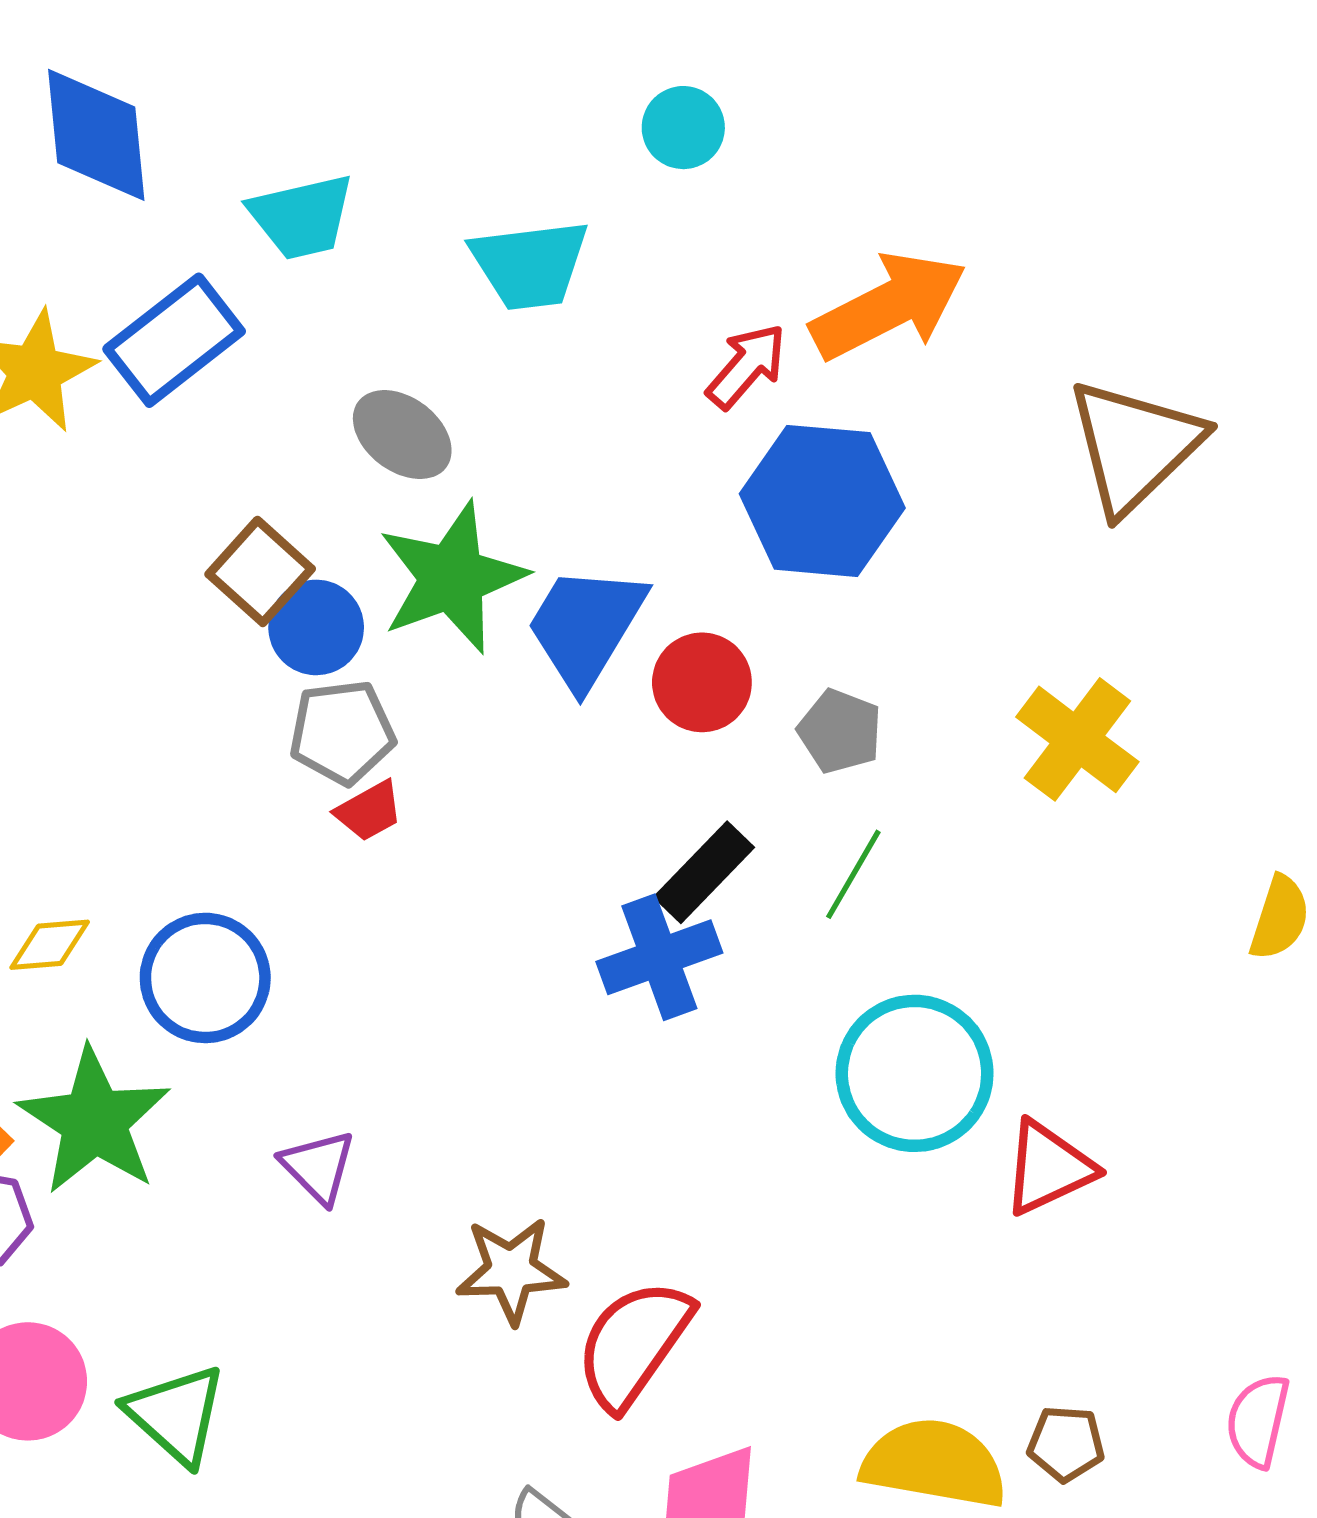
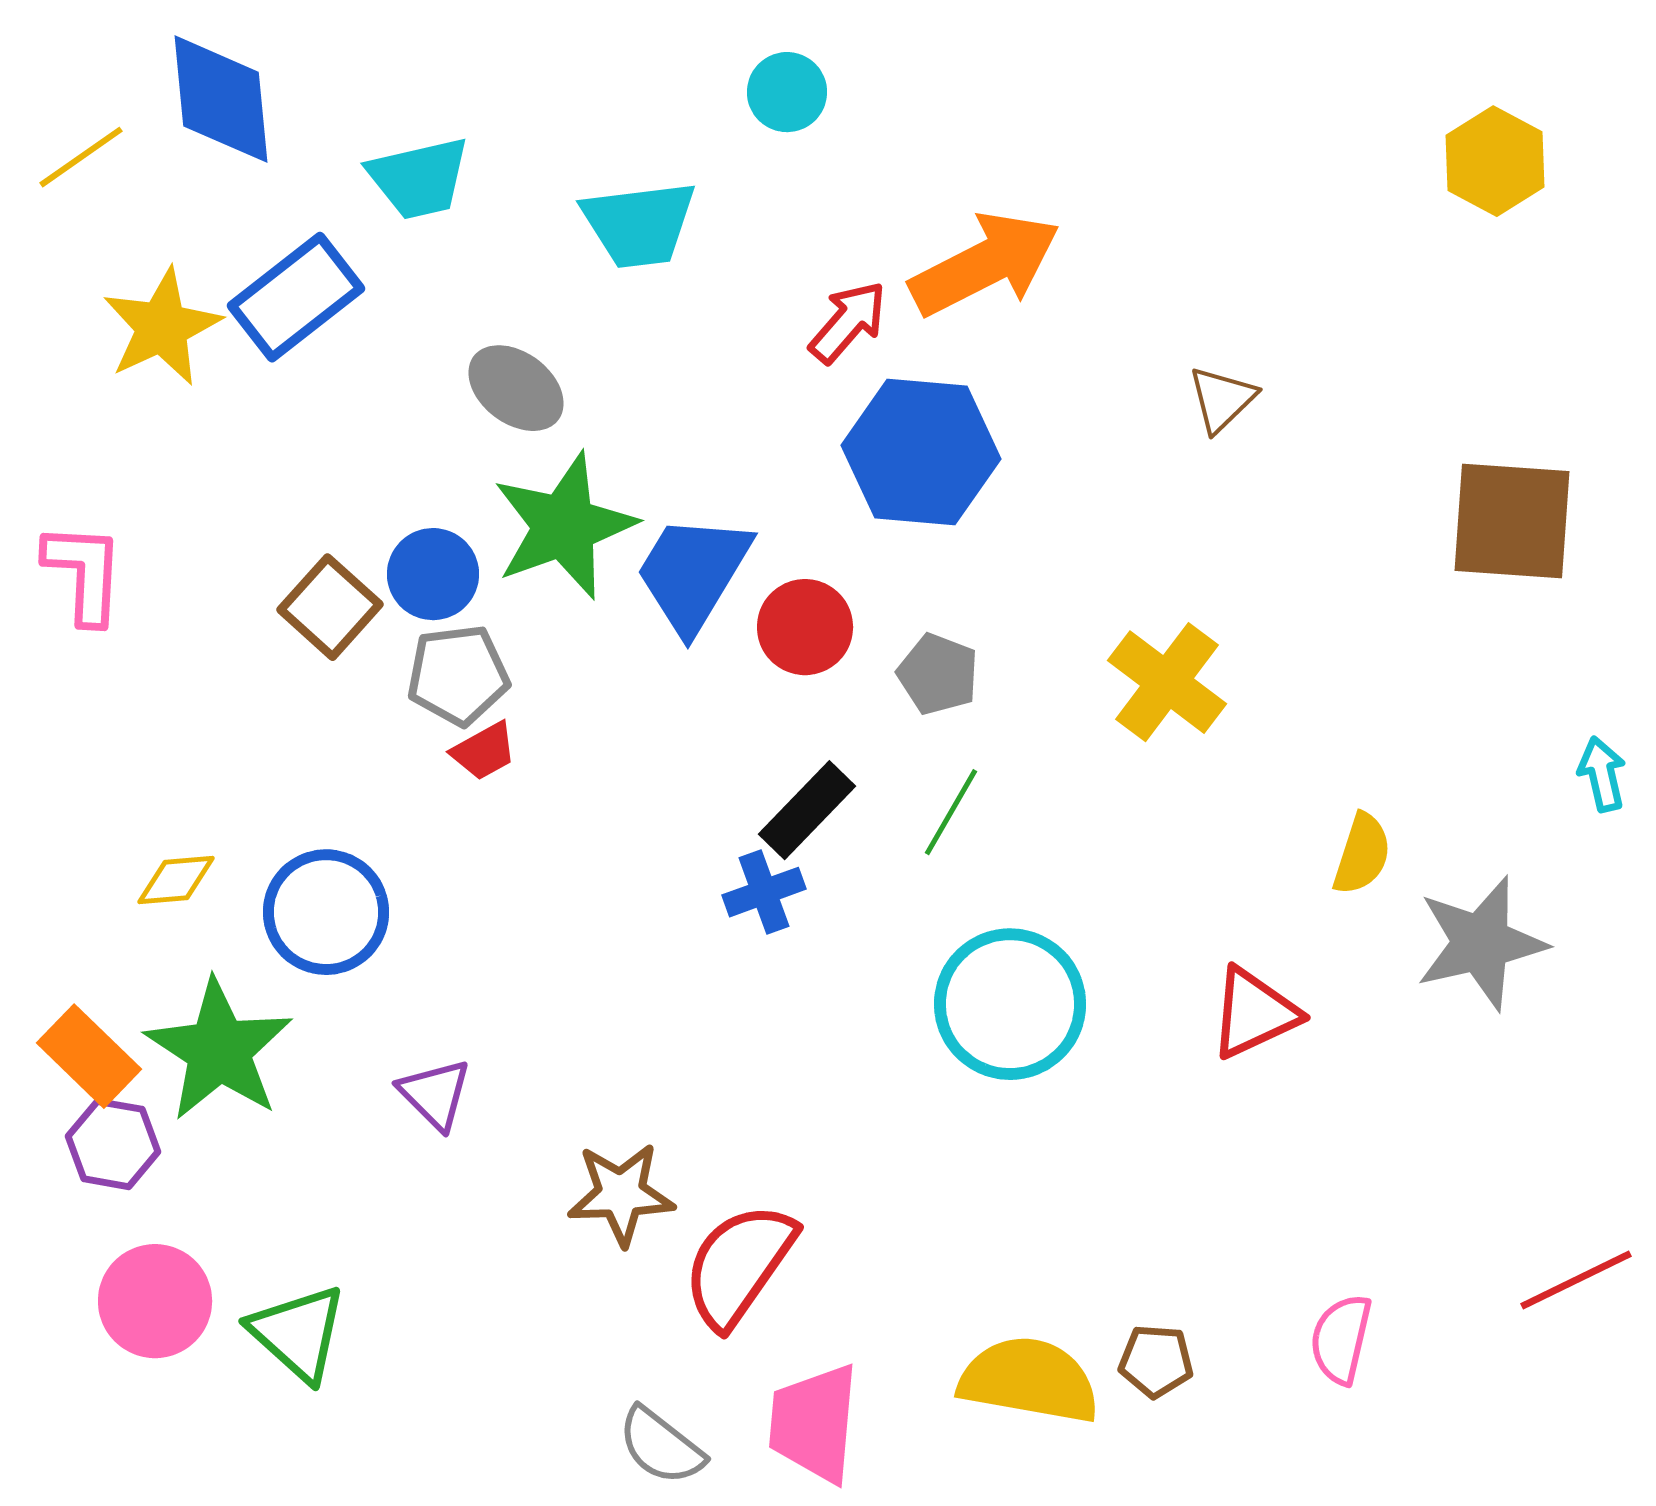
brown triangle: (1134, 446) -> (1222, 399), size x0.5
brown square: (260, 571) -> (330, 607), moved
blue cross: (659, 957) -> (764, 892), size x0.7
red triangle: (1048, 1168) -> (1254, 1013), moved

